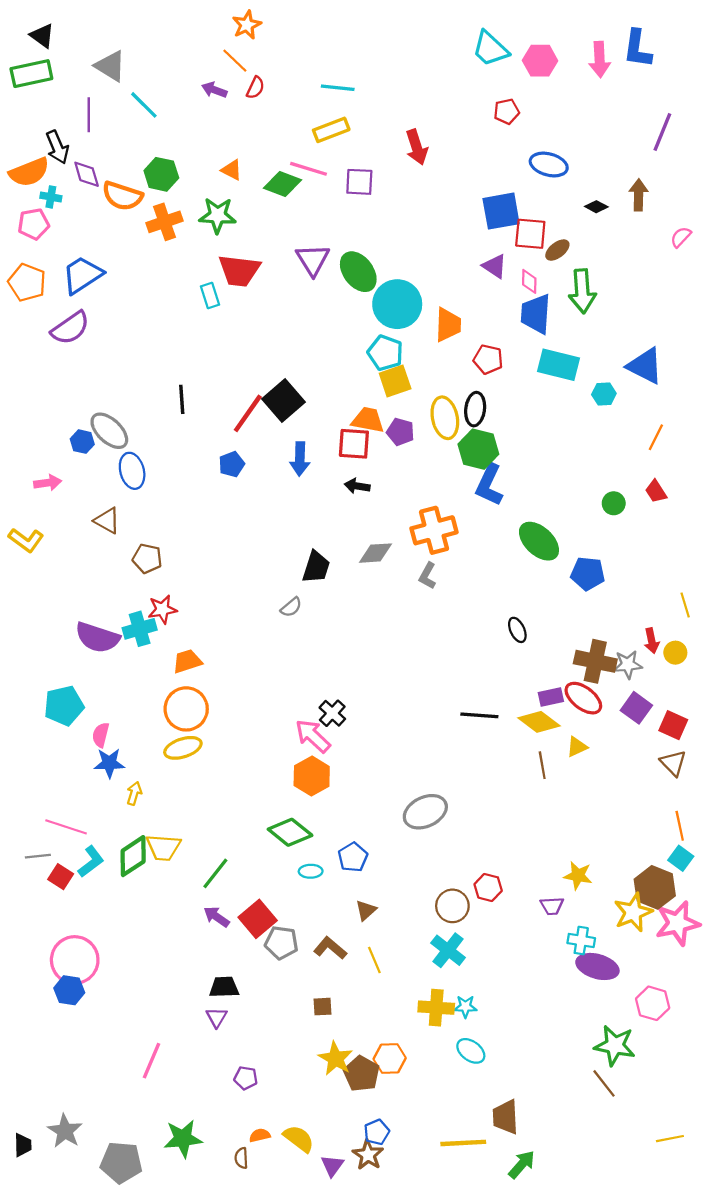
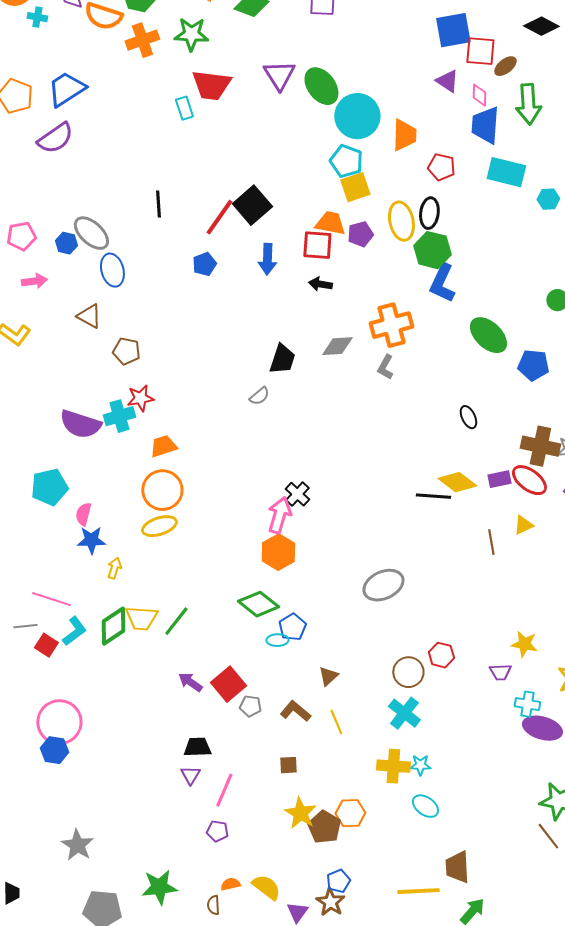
black diamond: (596, 207) -> (541, 26), size x1.6
pink pentagon: (34, 224) -> (21, 236), moved
purple pentagon: (400, 432) -> (360, 234), turned -30
yellow diamond: (539, 722) -> (457, 482), moved
pink arrow: (313, 736) -> (279, 515), turned 63
blue pentagon: (353, 857) -> (292, 627), moved
green line: (215, 873) -> (176, 621), moved
gray pentagon: (281, 943) -> (250, 706), size x0.7
pink line: (152, 1061) -> (224, 790), moved
gray star: (65, 1131) -> (77, 845), moved

